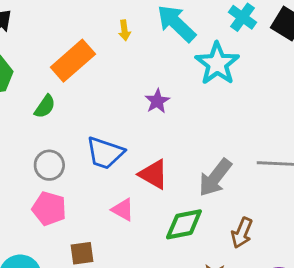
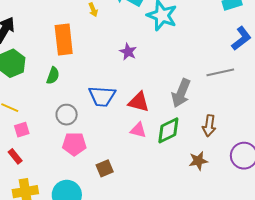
orange rectangle: (73, 61) -> (64, 39), turned -40
pink triangle: (123, 210) -> (138, 130), moved

